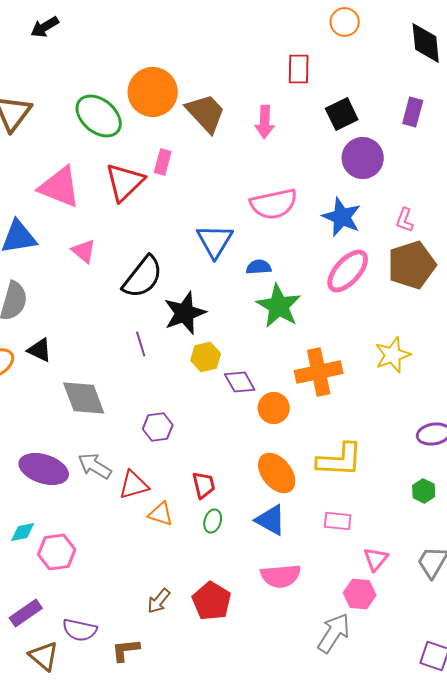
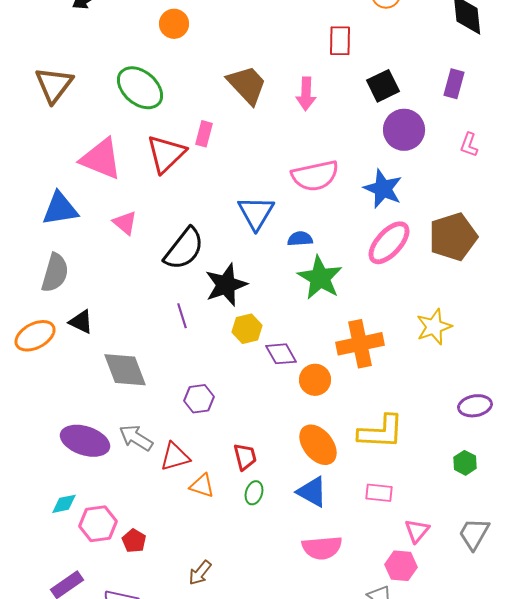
orange circle: (153, 92) -> (174, 24), moved, size x0.6
pink L-shape: (405, 220) -> (469, 145), moved
red pentagon: (212, 601) -> (134, 541), moved, size x0.6

